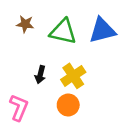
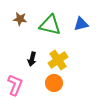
blue triangle: (102, 30) -> (81, 24), size x0.7

